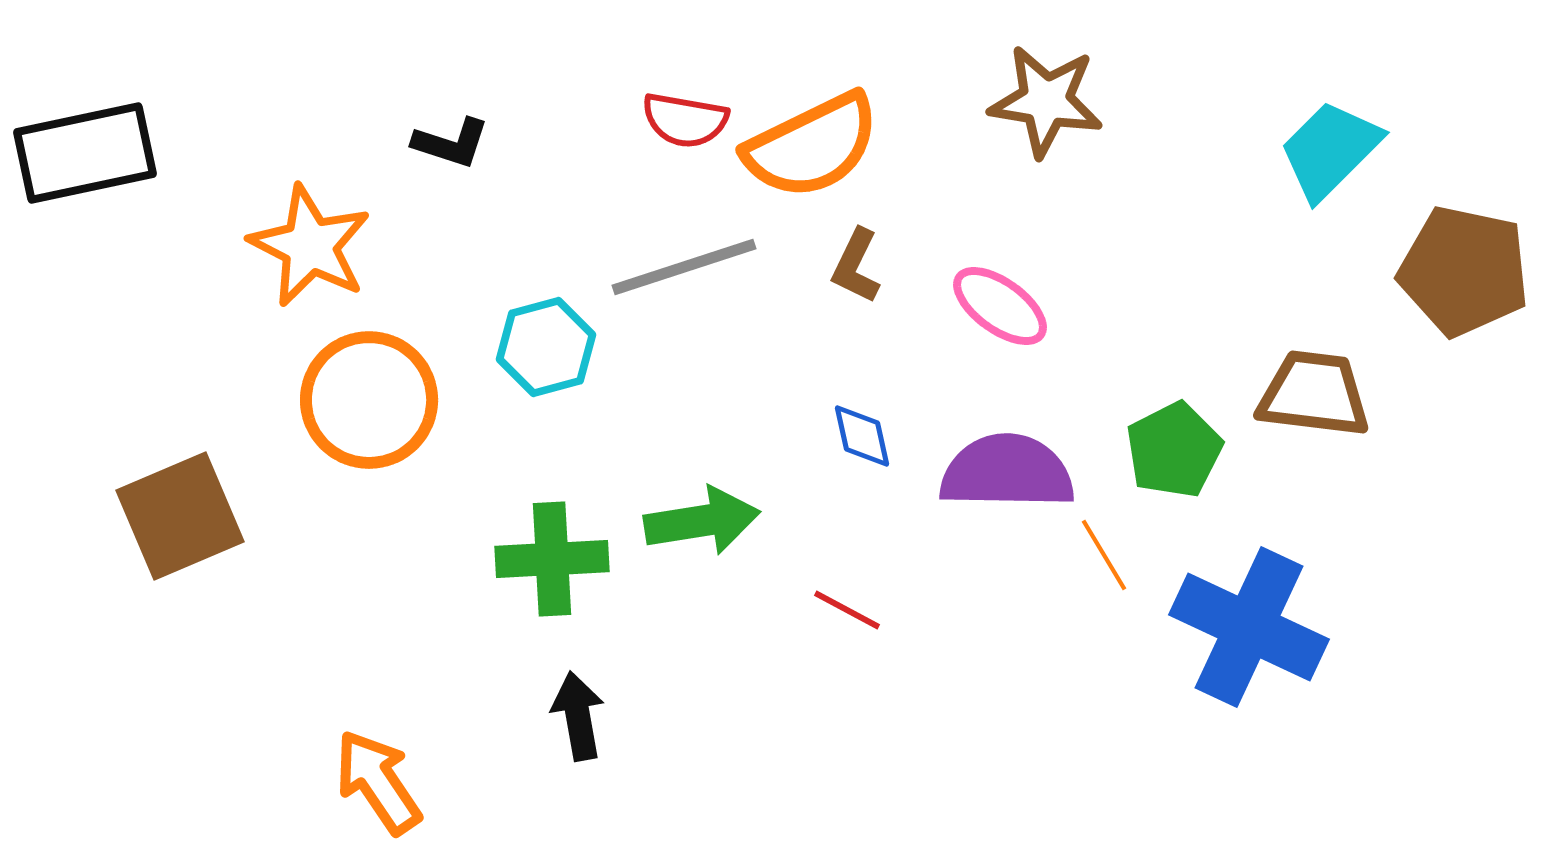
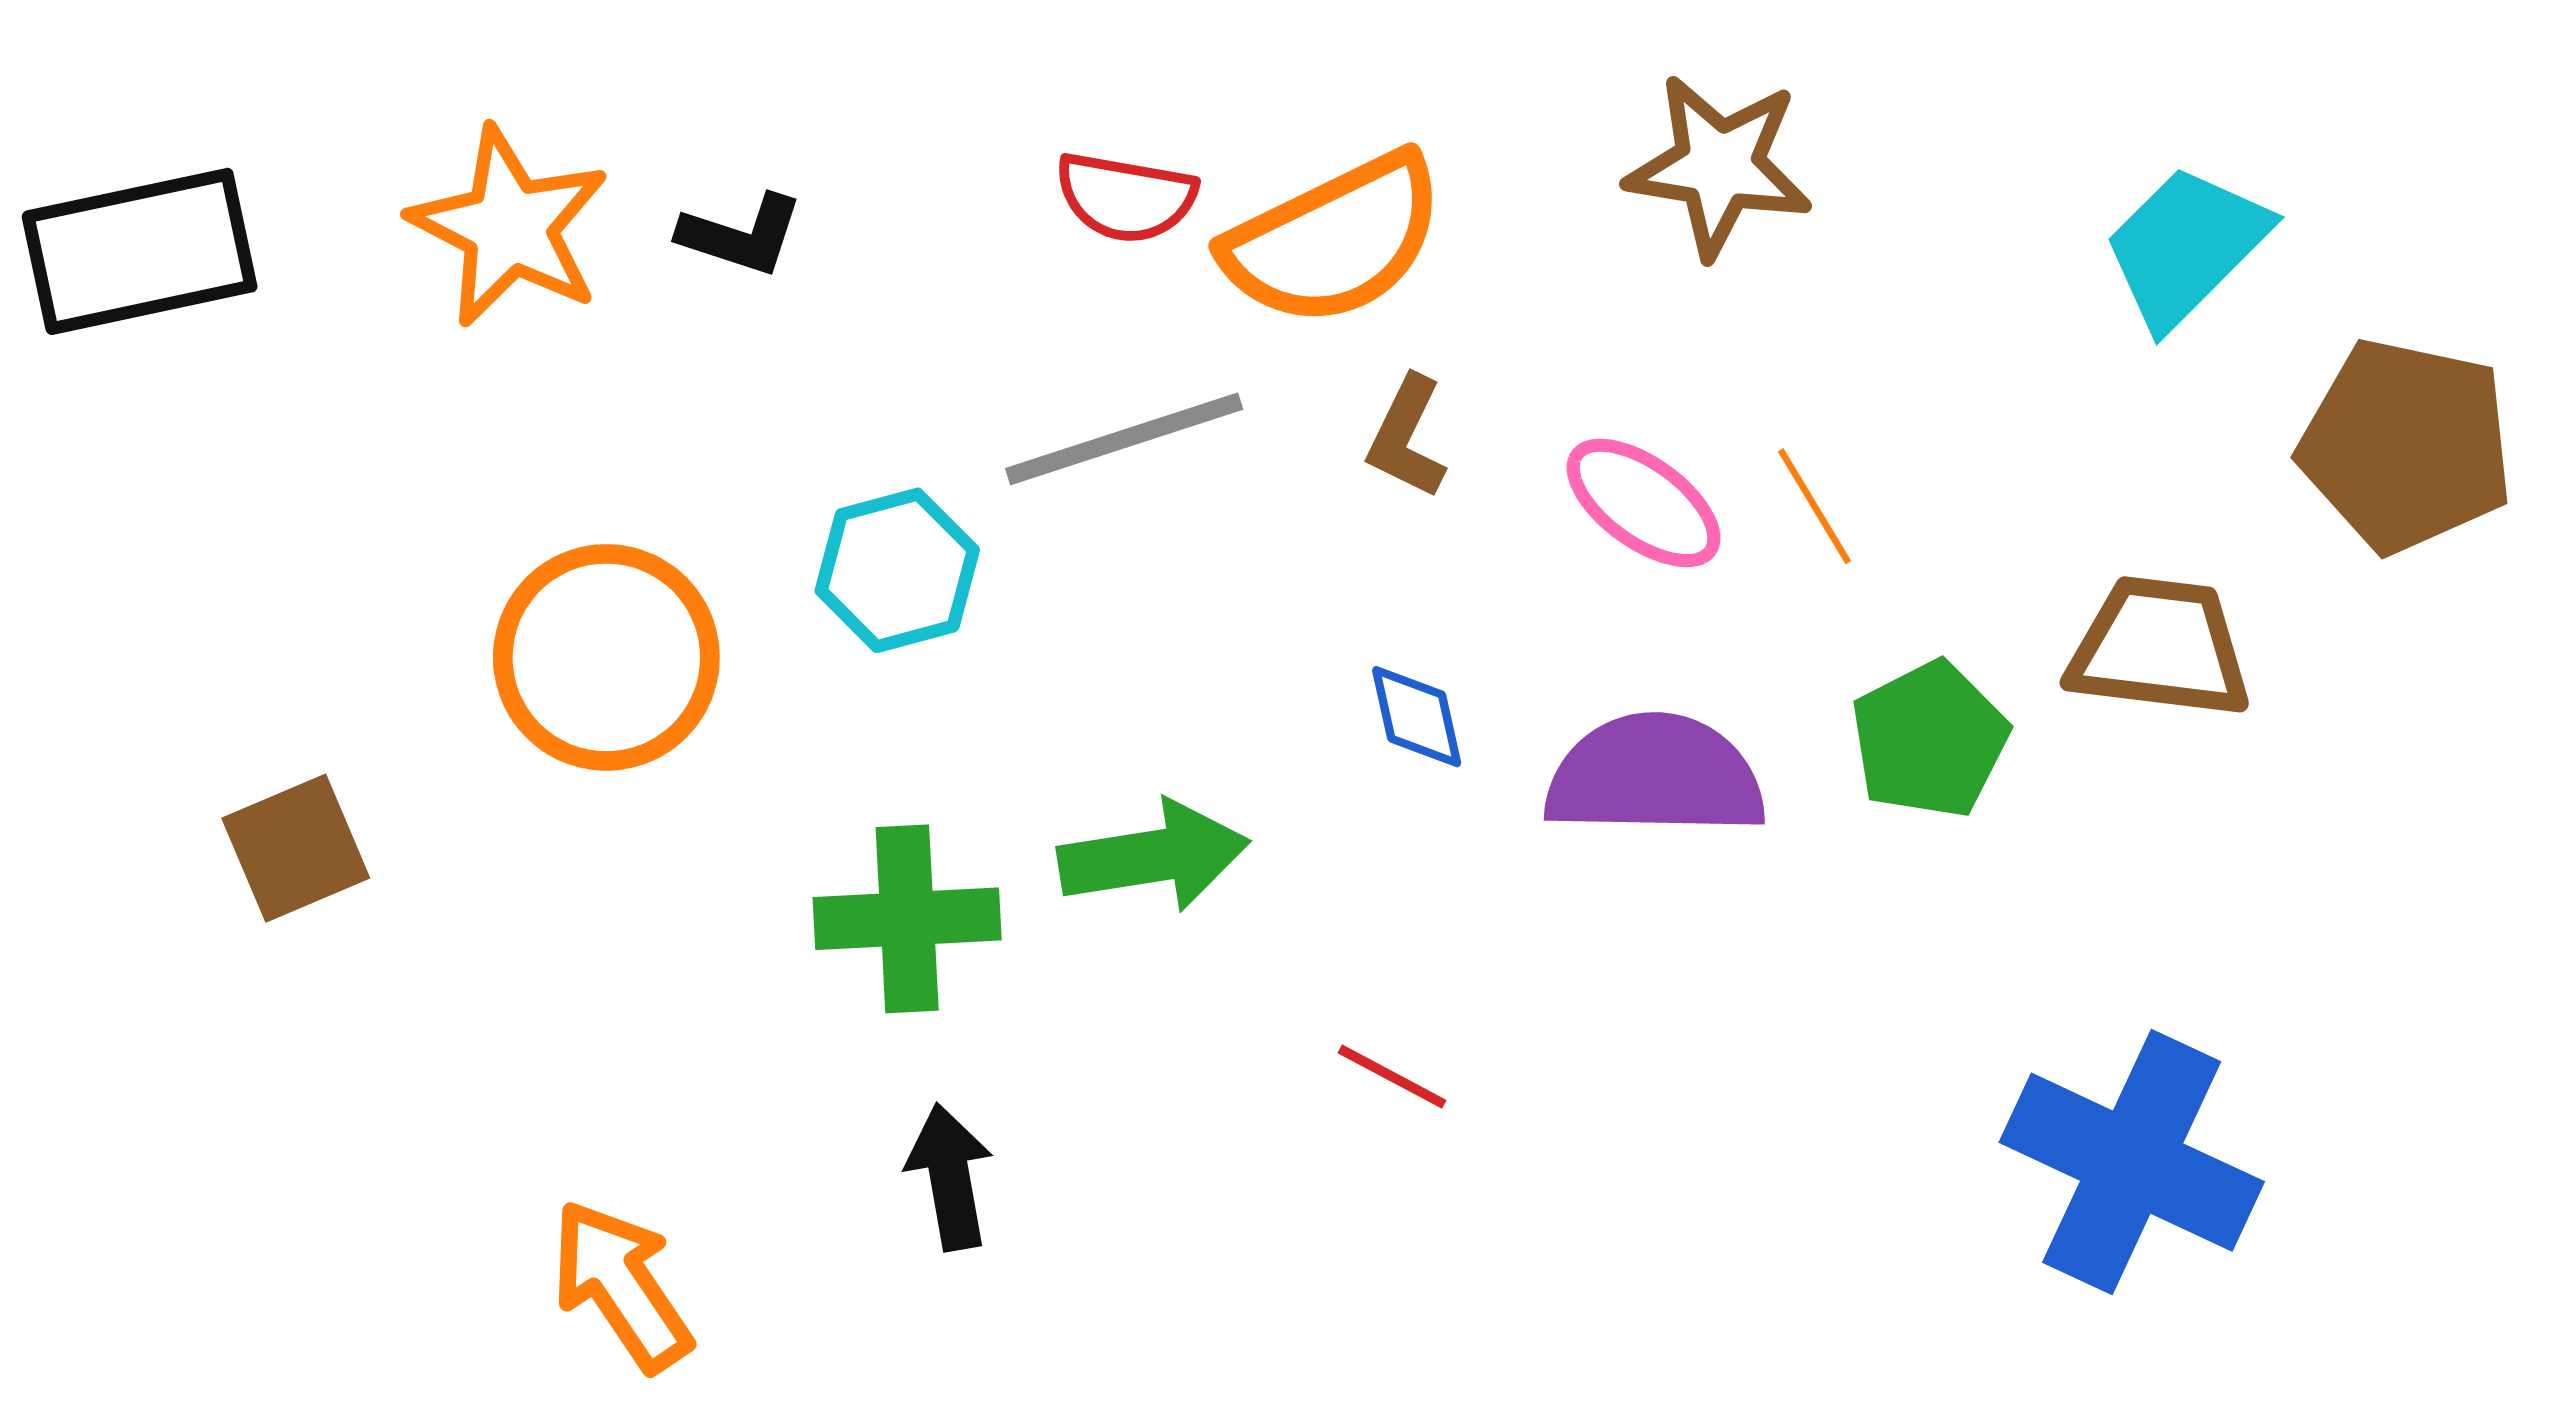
orange star: (310, 246) -> (509, 227), moved
brown square: (180, 516) -> (296, 848), size x0.7
orange line: (1104, 555) -> (1814, 506), moved
red line: (847, 610) -> (1392, 1077), moved
blue cross: (1249, 627) -> (2132, 1162), moved

